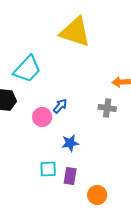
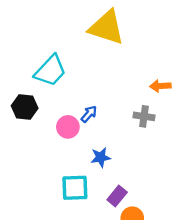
cyan square: (48, 169) -> (75, 188), size x1.4
purple rectangle: (70, 176) -> (117, 196), moved, turned 30

